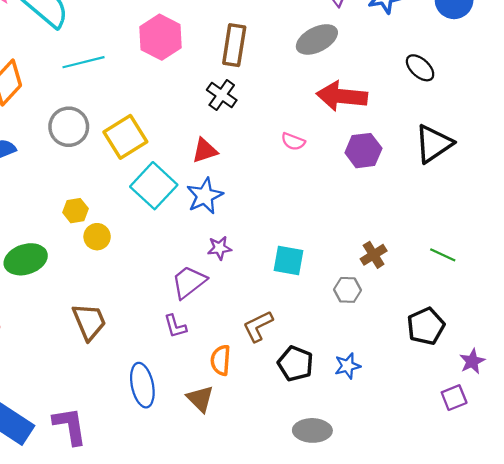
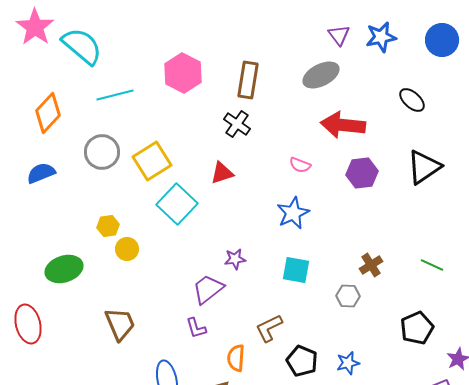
blue star: (205, 196) -> (293, 213), moved

